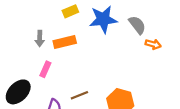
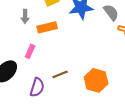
gray arrow: (40, 39) -> (25, 16), moved

